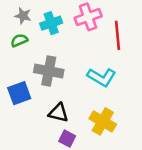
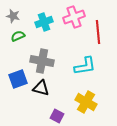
gray star: (23, 16) -> (13, 16), moved
cyan L-shape: (102, 77) -> (85, 66), turned -40
black triangle: (59, 113) -> (41, 88), moved

